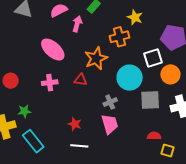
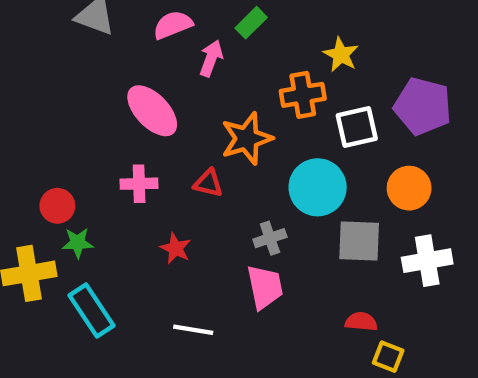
white square: (153, 58) -> (357, 127), moved
red circle: (11, 81) -> (57, 206), moved
red star: (75, 124) -> (176, 248), moved

